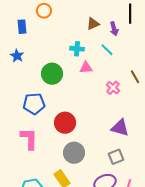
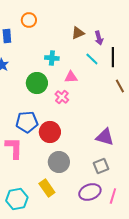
black line: (130, 14) -> (113, 57), moved
cyan cross: (77, 49) -> (52, 58), moved
pink cross: (113, 88) -> (62, 97), moved
blue pentagon: (34, 104) -> (27, 122), moved

